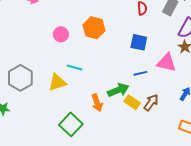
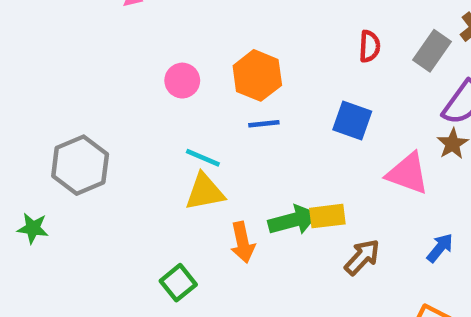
blue line: (140, 73) -> (264, 124), moved
yellow triangle: (57, 82) -> (205, 192), moved
yellow rectangle: (132, 102) -> (327, 216), moved, turned -49
green square: (71, 124) -> (178, 283), size x0.7

